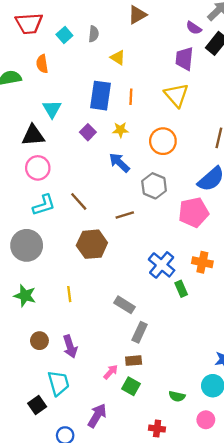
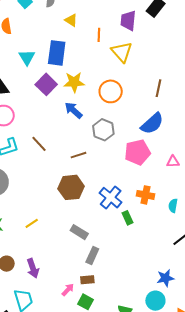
orange line: (131, 97) -> (99, 35), moved
cyan triangle: (52, 109) -> (27, 57), moved
yellow star: (120, 130) -> (74, 82), size x1.5
purple square: (88, 132) -> (46, 84), size x1.5
brown hexagon: (92, 244) -> (71, 187), moved
yellow line: (69, 294) -> (32, 223), turned 64

